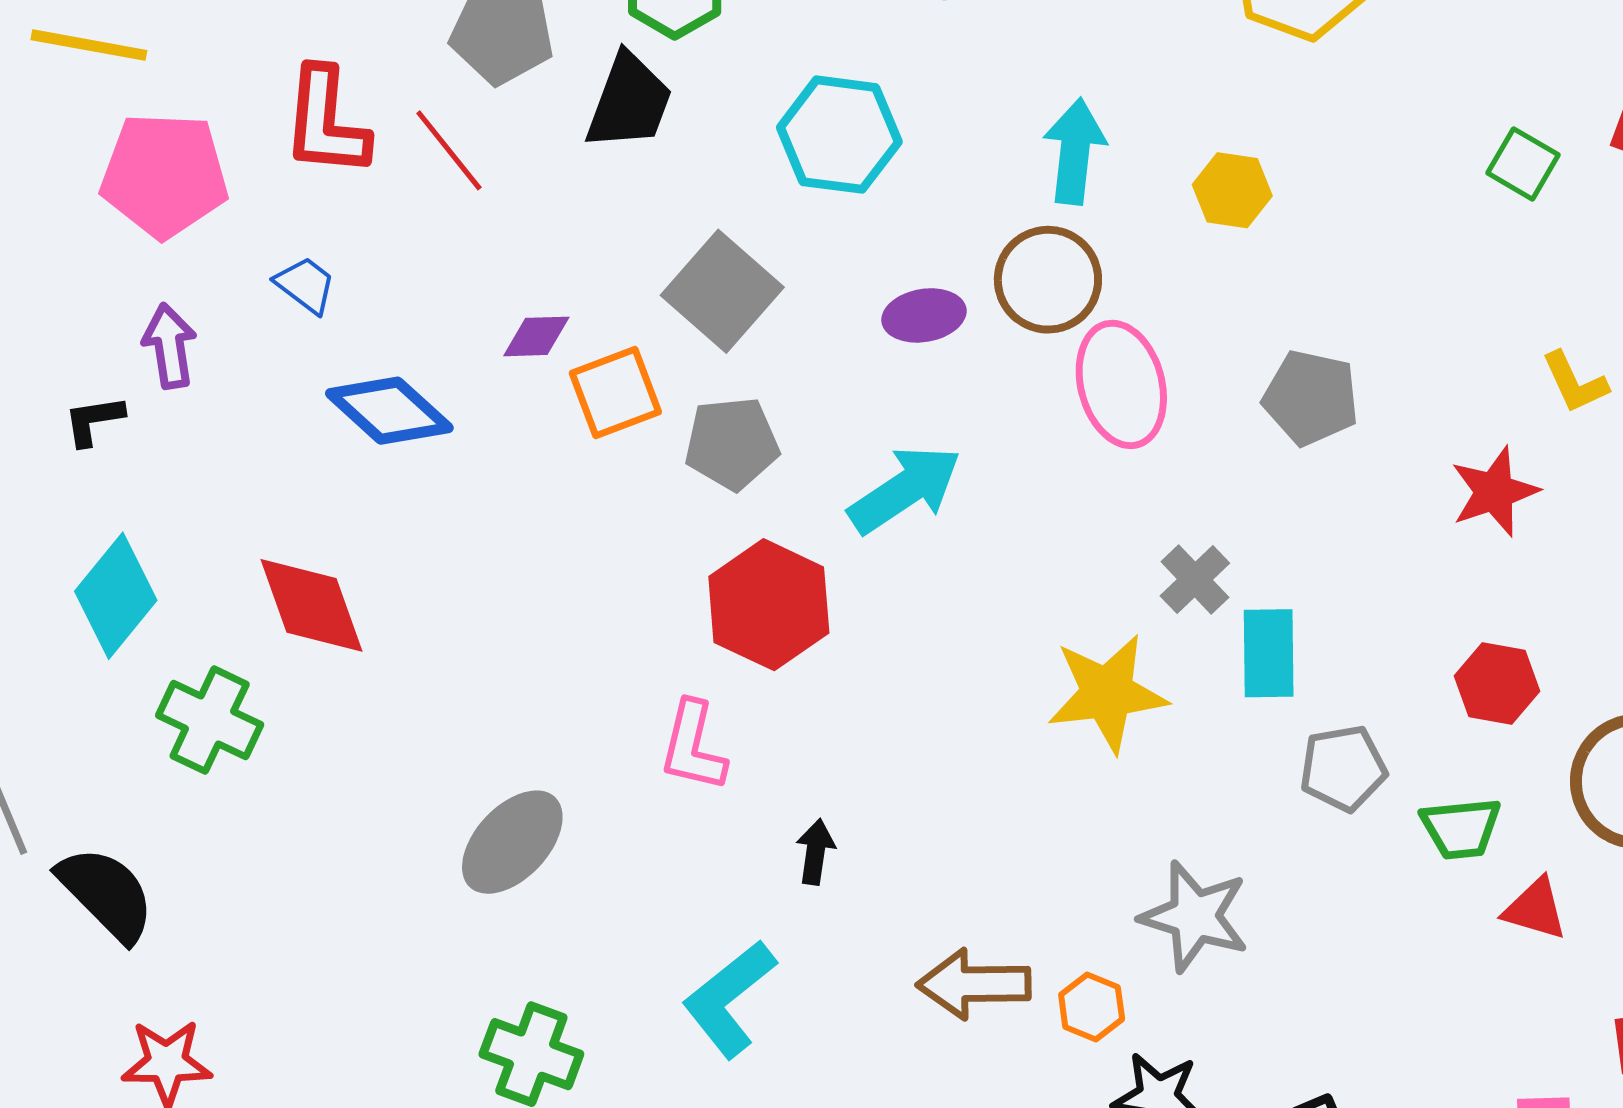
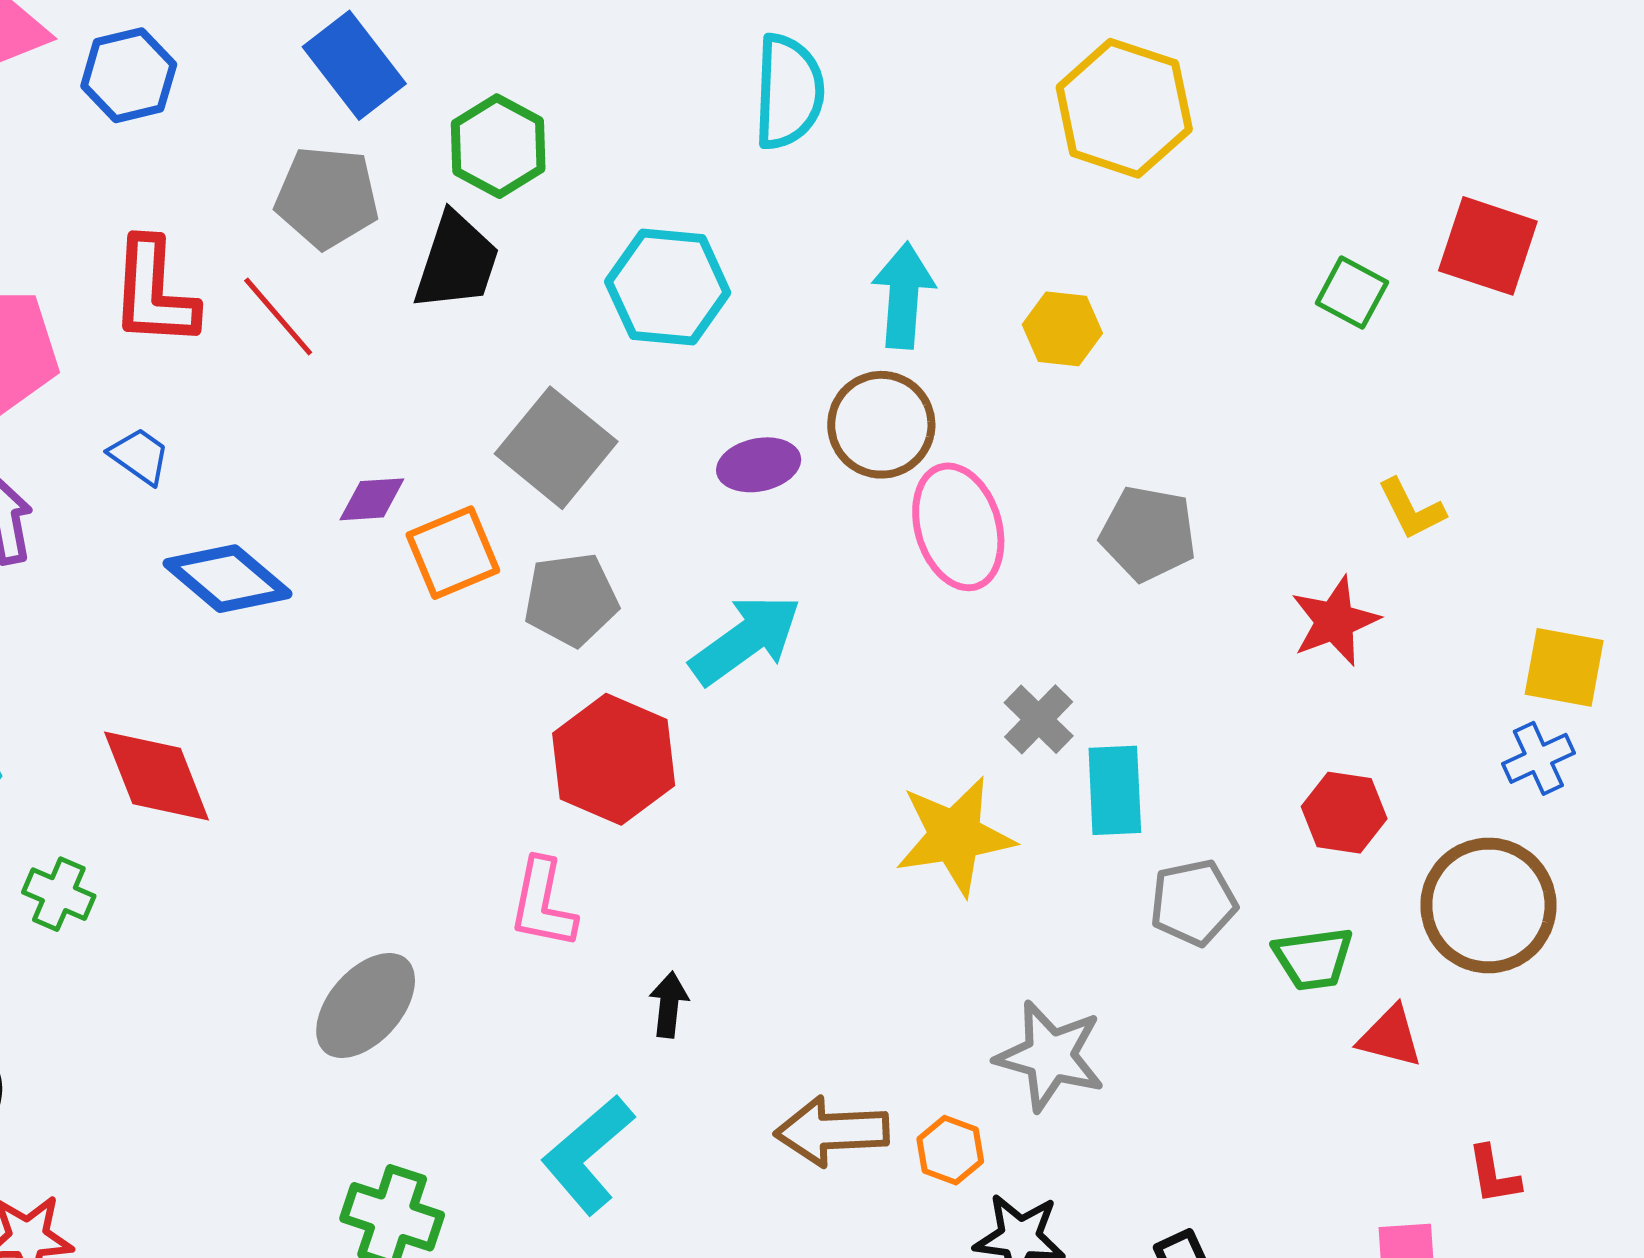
green cross: (210, 720) -> (59, 894), size x0.7

